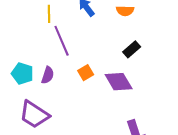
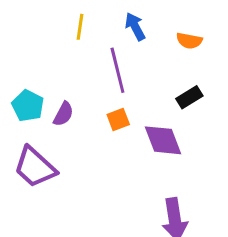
purple line: (62, 41) -> (117, 70), moved

